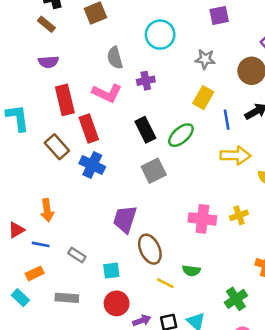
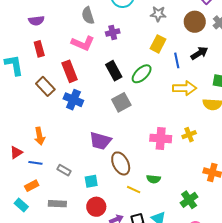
red rectangle: (65, 100) -> (39, 49), moved, size x0.7
purple trapezoid: (125, 219) -> (100, 141), turned -90

